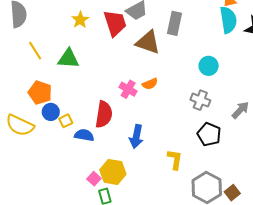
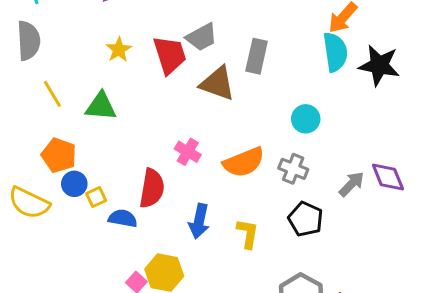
orange semicircle: (150, 84) -> (244, 162), moved, size x1.8
yellow L-shape: (175, 159) -> (248, 234), moved

